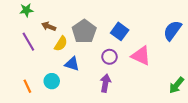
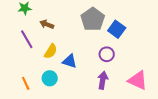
gray pentagon: (84, 31) -> (93, 19), moved
yellow semicircle: (61, 44) -> (51, 51), moved
pink triangle: (141, 56) -> (138, 80), moved

